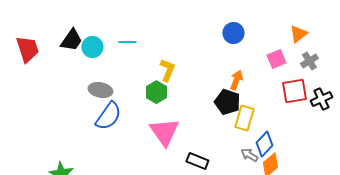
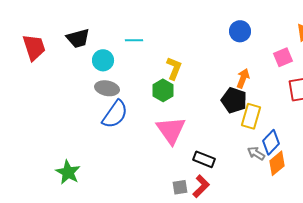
black trapezoid: (71, 40) -> (78, 38), turned 40
cyan circle: (92, 47) -> (103, 60), moved

